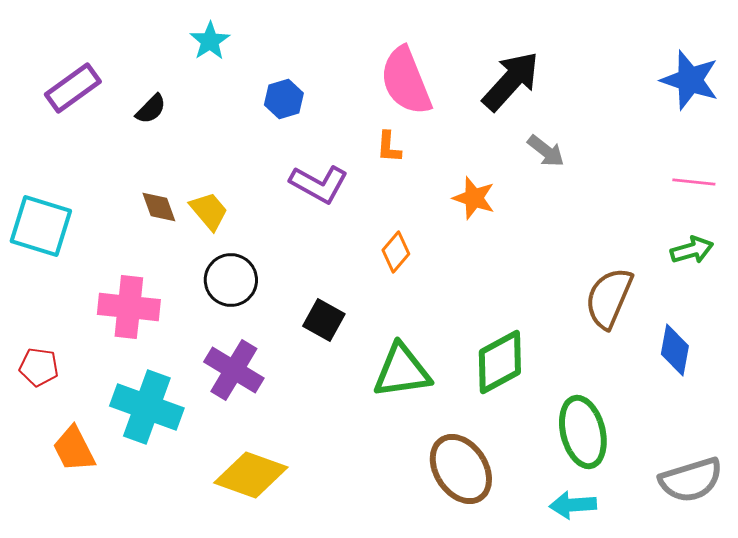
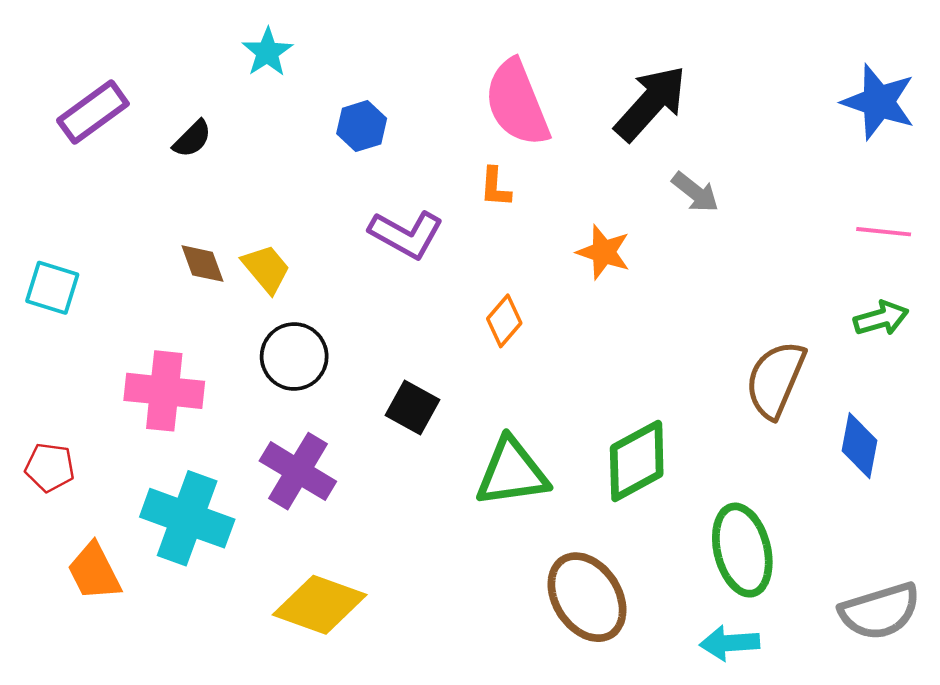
cyan square: (41, 226) -> (52, 288), size x0.7

